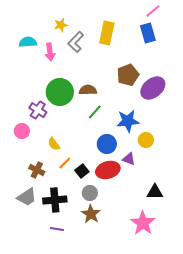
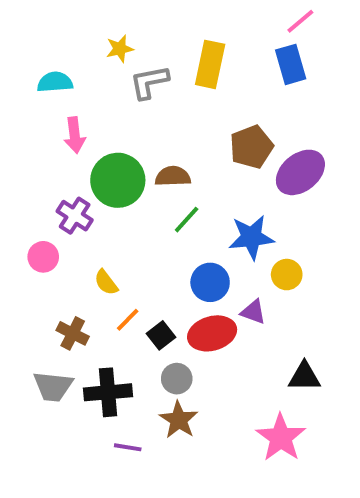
gray L-shape: (76, 42) -> (149, 82), turned 35
pink arrow: (50, 52) -> (75, 135), moved
gray trapezoid: (27, 197) -> (53, 386), turned 40
purple line: (57, 229) -> (128, 447), moved

